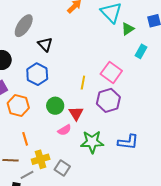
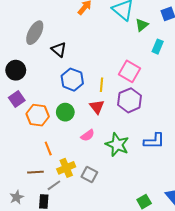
blue hexagon: (37, 74) -> (72, 80), moved
green circle: (55, 106) -> (65, 112), moved
red triangle: (76, 113) -> (97, 107), moved
green star: (92, 142) -> (117, 145), turned 30

